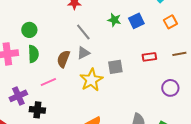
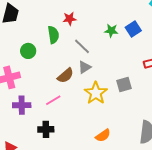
green semicircle: (33, 54) -> (53, 35), moved
brown semicircle: (63, 59) -> (65, 76), turned -144
gray square: (115, 67) -> (124, 85), moved
purple cross: (18, 96) -> (22, 105), moved, turned 30

